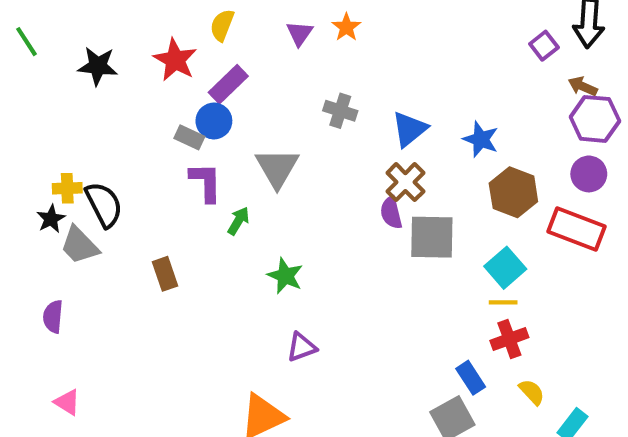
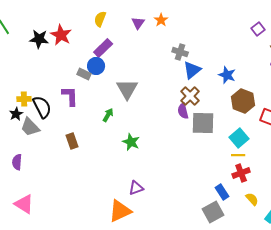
red star: (175, 60) -> (61, 35), moved
gray cross: (340, 111) -> (180, 52), moved
purple L-shape: (206, 182) -> (70, 96), moved
purple triangle: (302, 347) -> (136, 188), moved
pink triangle: (67, 402) -> (24, 204), size x1.5

